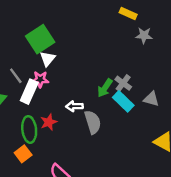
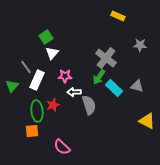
gray star: (144, 35) -> (140, 45), moved
green square: (40, 39) -> (46, 37), size x0.6
pink star: (40, 79) -> (65, 76), moved
gray cross: (123, 83) -> (106, 58), moved, size x1.5
orange square: (23, 154) -> (32, 131), turned 32

